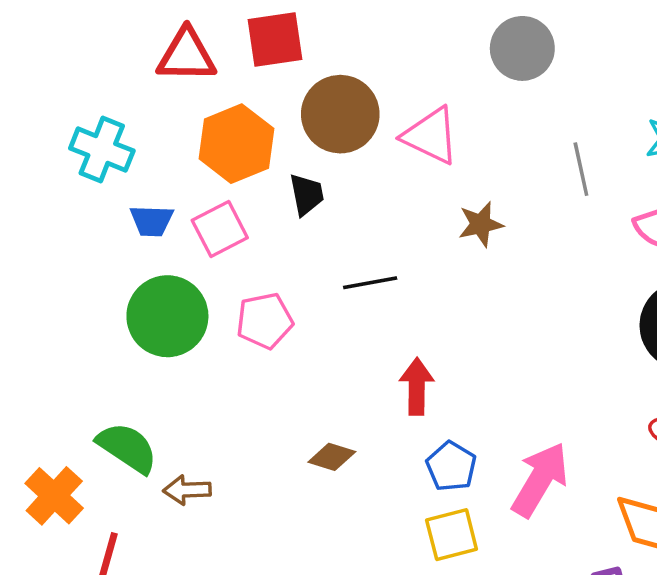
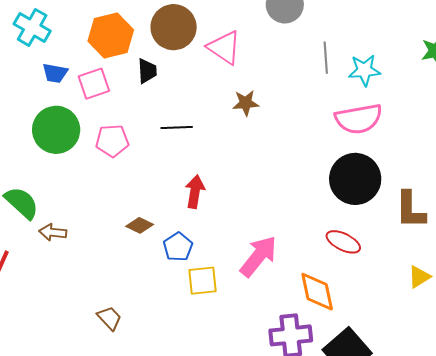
gray line: (581, 169) -> (326, 58), moved
blue pentagon: (451, 466) -> (178, 247), moved

